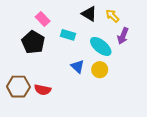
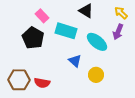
yellow arrow: (112, 16) -> (121, 13), moved
cyan rectangle: (68, 35) -> (66, 31), size x1.5
yellow circle: (100, 70) -> (96, 75), moved

